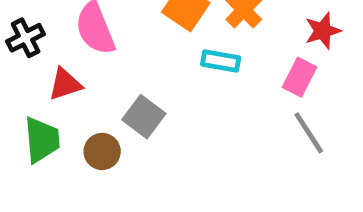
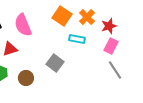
red star: (323, 31) -> (109, 26), moved
gray square: (144, 117) -> (55, 63), moved

